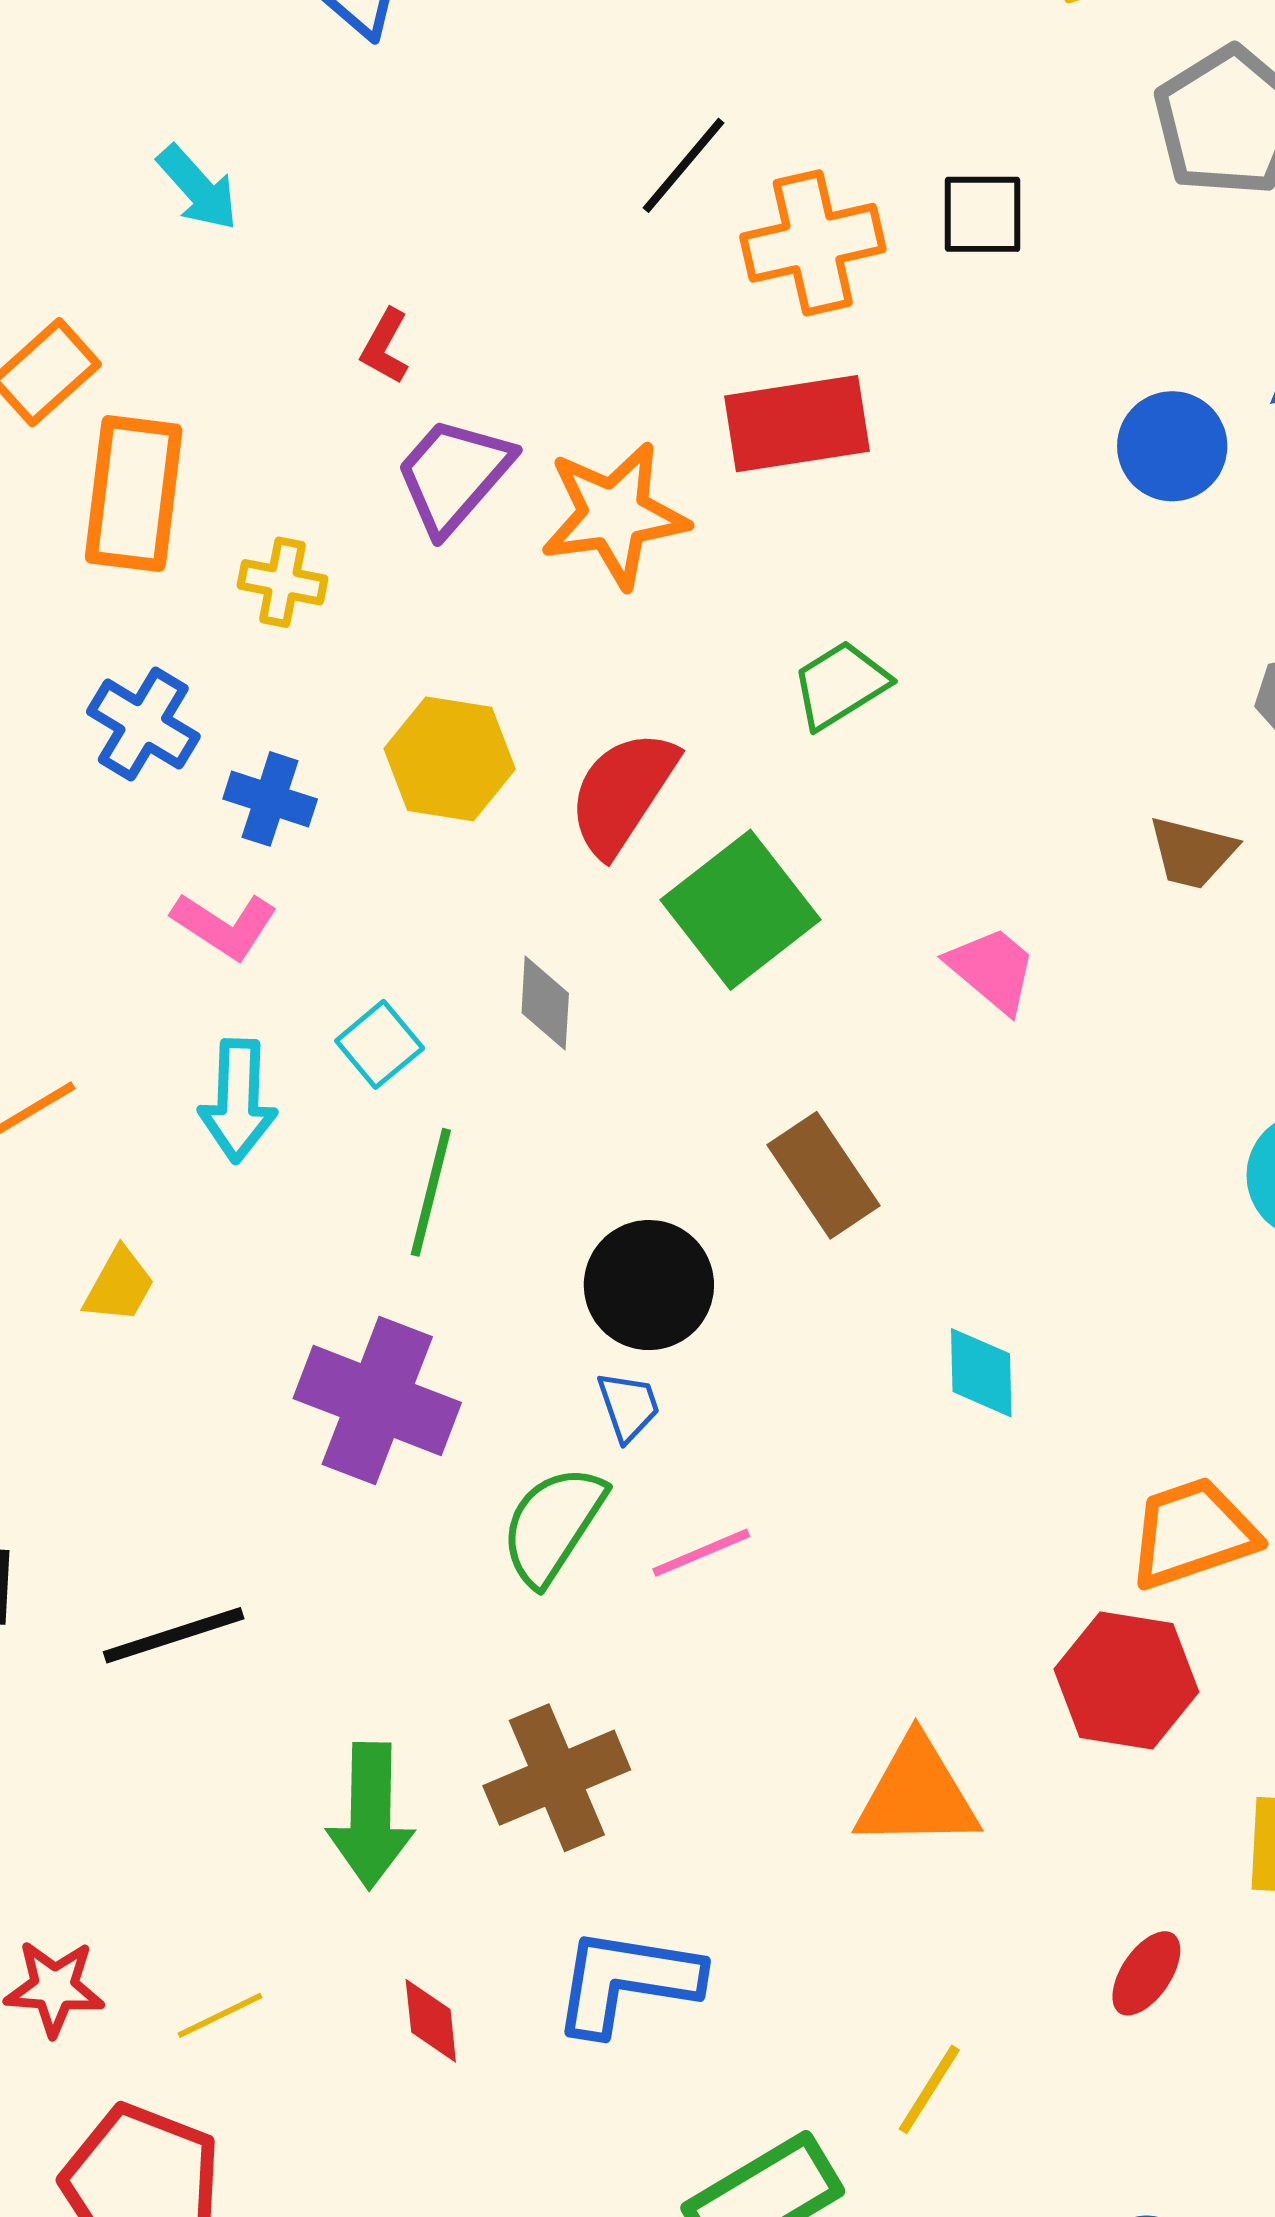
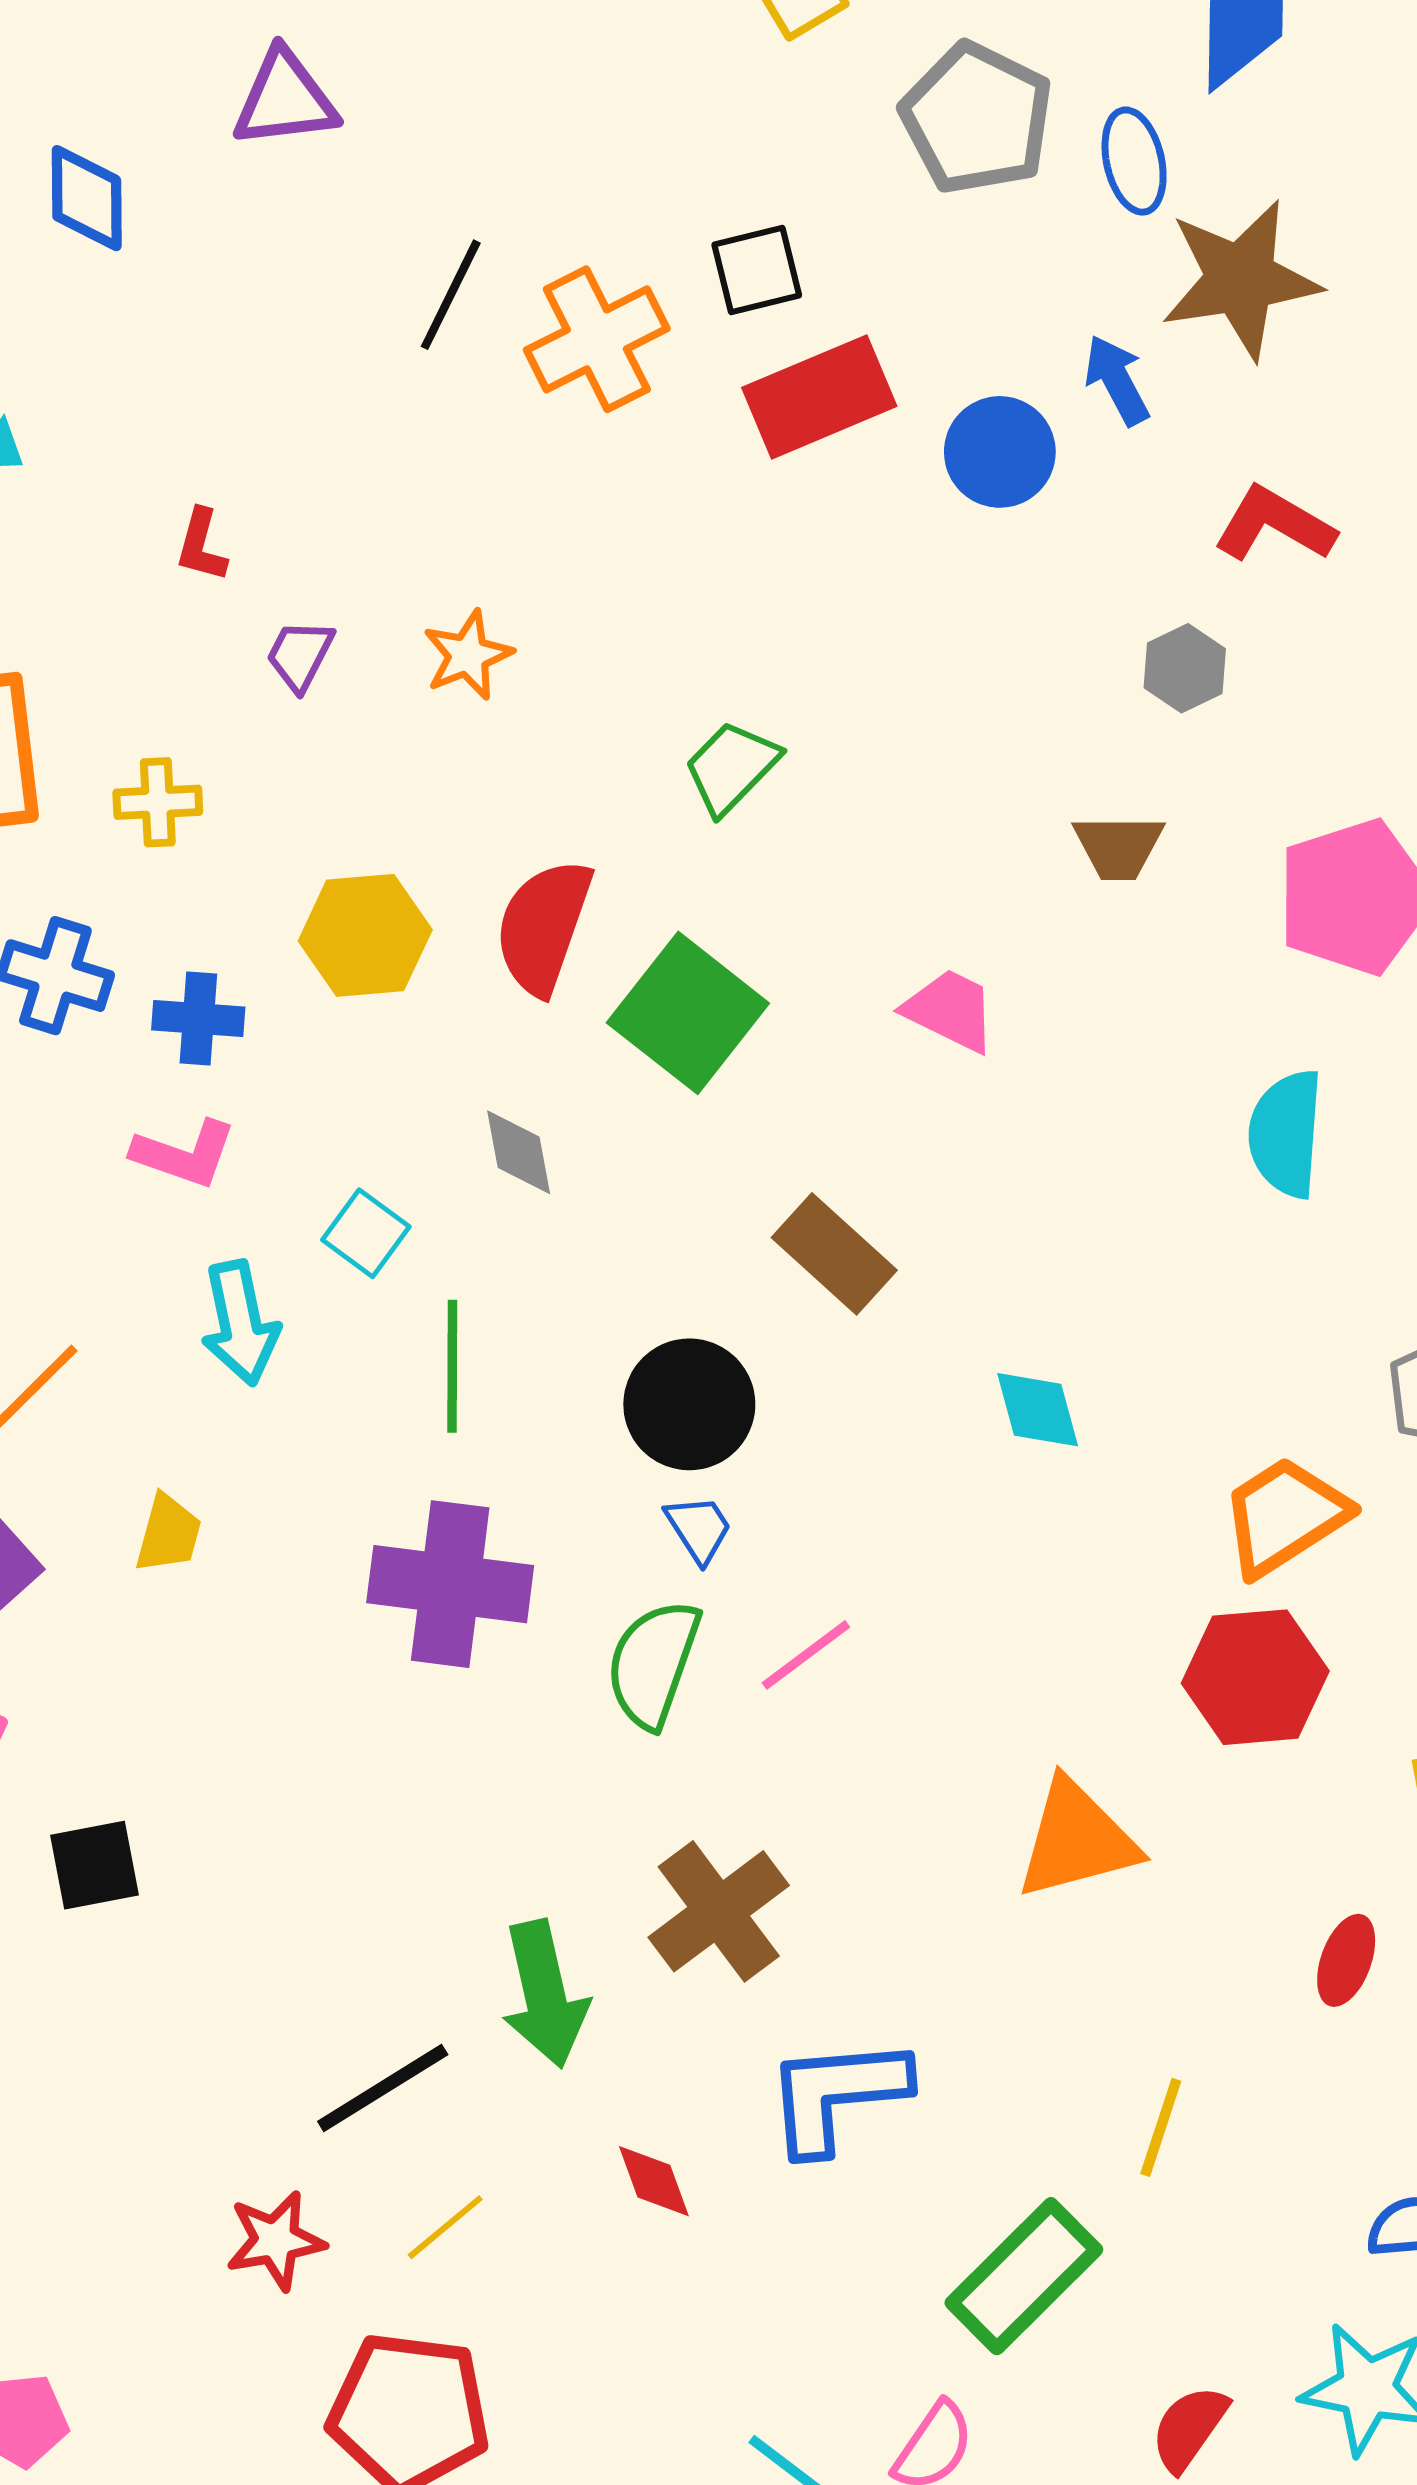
red rectangle: (797, 424) -> (819, 397), moved
purple trapezoid: (454, 475) -> (300, 655), size x0.6
orange star: (614, 515) -> (468, 655), size x0.6
black line: (174, 1635) -> (383, 2088), moved

